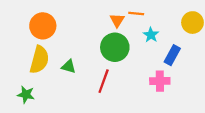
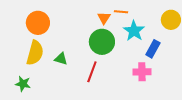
cyan star: (151, 35) -> (134, 31), size x1.5

